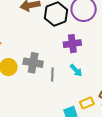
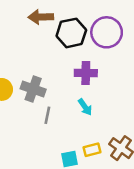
gray line: (52, 75) -> (47, 115), moved

